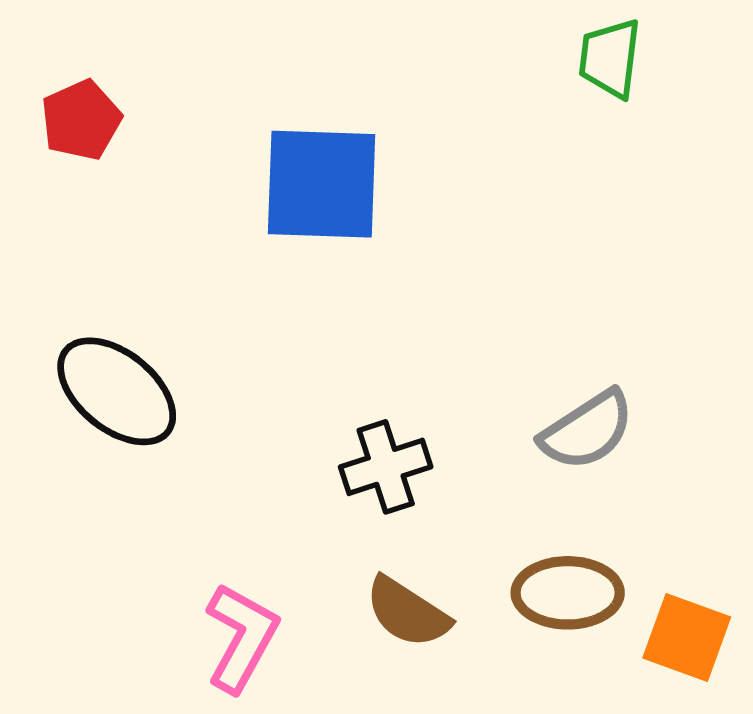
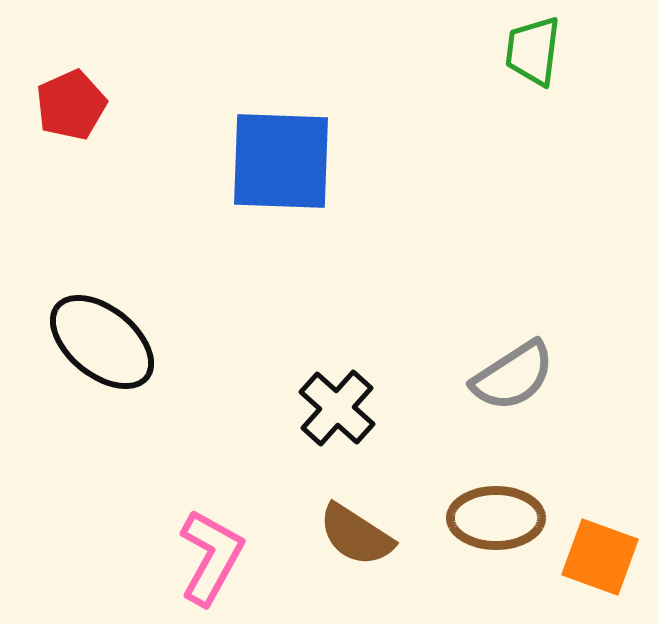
black cross: (386, 467) -> (337, 408), turned -30

